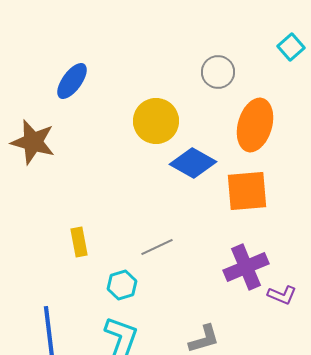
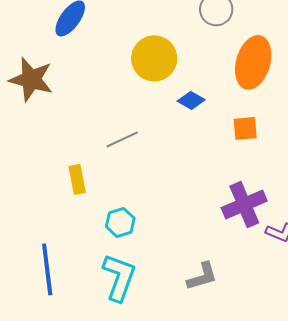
blue diamond: (193, 163) -> (191, 100), size x0.6
orange square: (247, 191) -> (245, 128), size x0.6
gray line: (157, 247) -> (122, 139), moved

